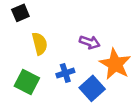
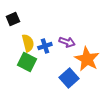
blue cross: (65, 73) -> (45, 46), moved
green square: (27, 82) -> (27, 62), moved

